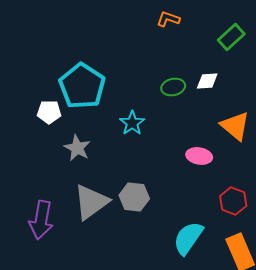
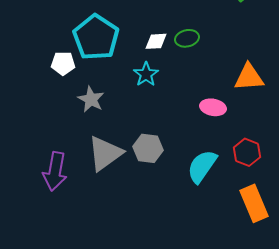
white diamond: (207, 81) -> (156, 41), moved
orange triangle: (235, 126) -> (249, 77), turned -44
cyan semicircle: (188, 238) -> (202, 166), moved

